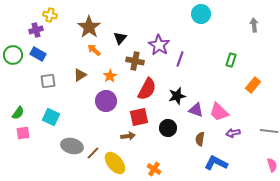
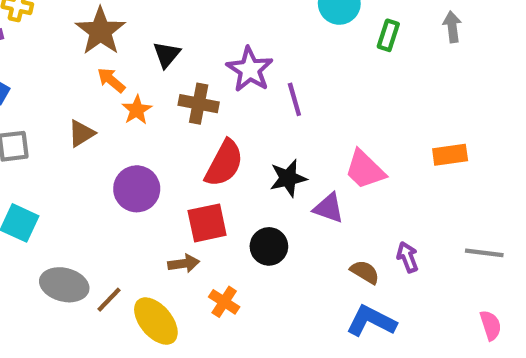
purple line: (180, 59) -> (294, 99), turned -35
green rectangle: (231, 60) -> (388, 35), moved
orange star: (110, 76) -> (137, 110), moved
orange rectangle: (253, 85) -> (450, 155), turned 42
pink trapezoid: (219, 112) -> (365, 170), moved
purple arrow: (233, 133) -> (407, 257), turned 80
brown semicircle: (200, 139) -> (365, 272), moved, turned 112
orange cross: (154, 169) -> (224, 302), moved

